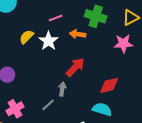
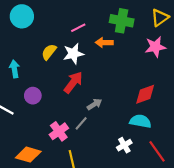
white star: (48, 41) -> (73, 54), turned 30
red arrow: (75, 67) -> (73, 82), moved
gray arrow: (62, 89) -> (94, 104), turned 56
pink cross: (15, 109) -> (59, 131), moved

